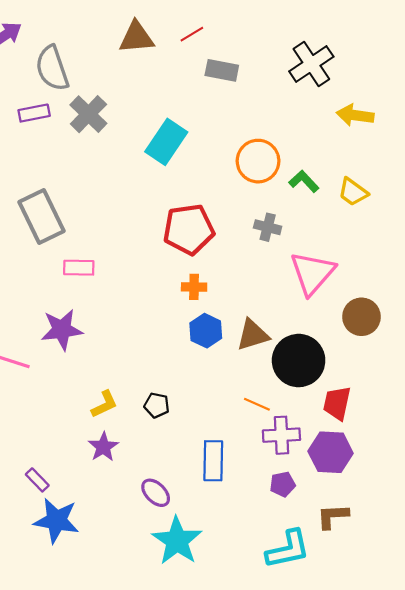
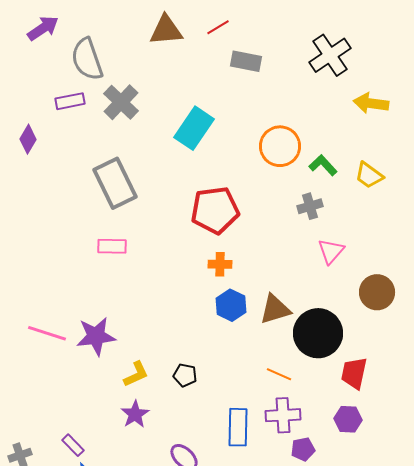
gray rectangle: (41, 217) -> (115, 183), moved
gray cross: (268, 227) -> (310, 206), moved, turned -30
pink triangle: (312, 273) -> (331, 251), size x0.6
purple star: (62, 330) -> (96, 336), moved
purple cross: (281, 435) -> (283, 415), moved
purple hexagon: (331, 452) -> (348, 419), size x0.7

